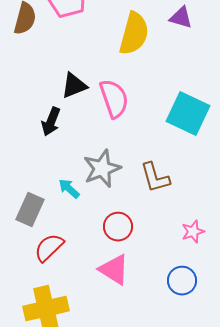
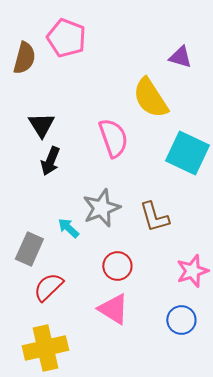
yellow semicircle: (134, 34) -> (150, 98), moved, turned 132
black triangle: (74, 86) -> (41, 125), moved, turned -40
pink star: (193, 232) -> (192, 271), size x1.4

